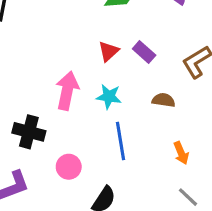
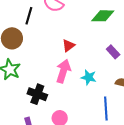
red triangle: (108, 51) -> (69, 46), moved
blue line: (120, 141) -> (106, 108), moved

